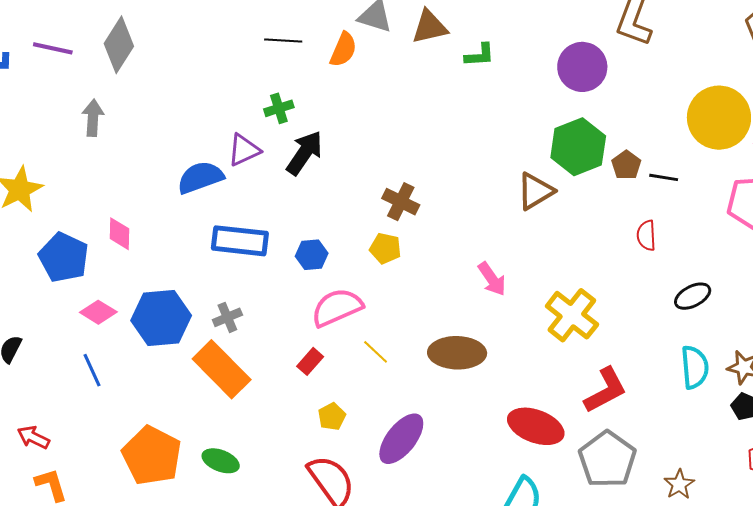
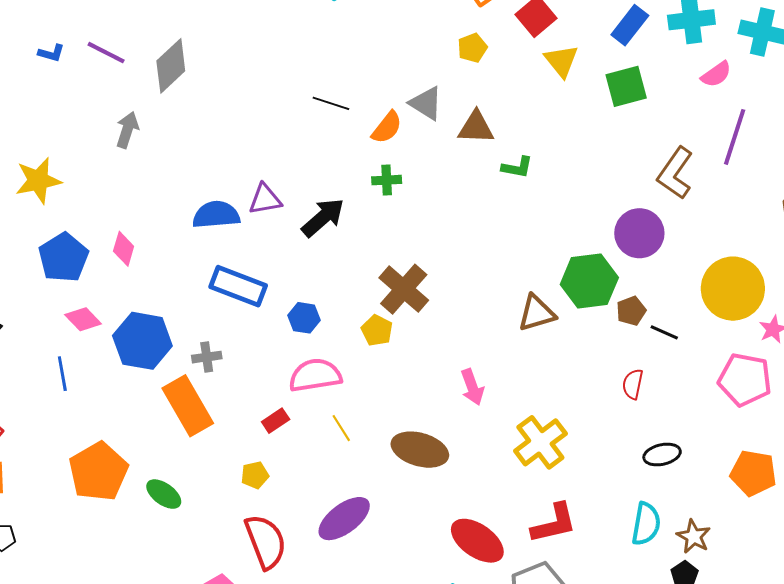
purple circle: (582, 67) -> (639, 233), moved
green cross: (279, 108) -> (387, 180), moved
brown cross: (401, 202) -> (404, 289), size x1.4
yellow pentagon: (332, 417) -> (255, 475), moved

